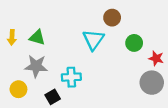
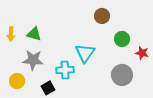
cyan triangle: (93, 40) -> (85, 53), moved
gray circle: (152, 83) -> (122, 75), moved

